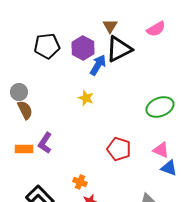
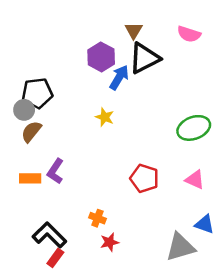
pink semicircle: (156, 29) -> (189, 34), turned 48
black pentagon: (47, 46) -> (37, 93), moved
brown semicircle: (25, 110) -> (31, 132), turned -114
blue triangle: (169, 168) -> (205, 224), moved

